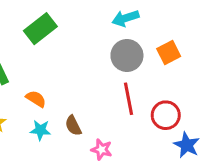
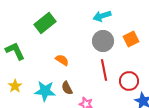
orange semicircle: (36, 99) -> (62, 60), moved
cyan star: (40, 130) -> (45, 91), size x1.5

